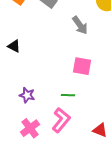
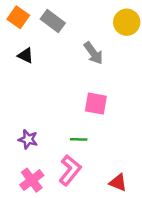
black triangle: (14, 46) -> (26, 55), moved

